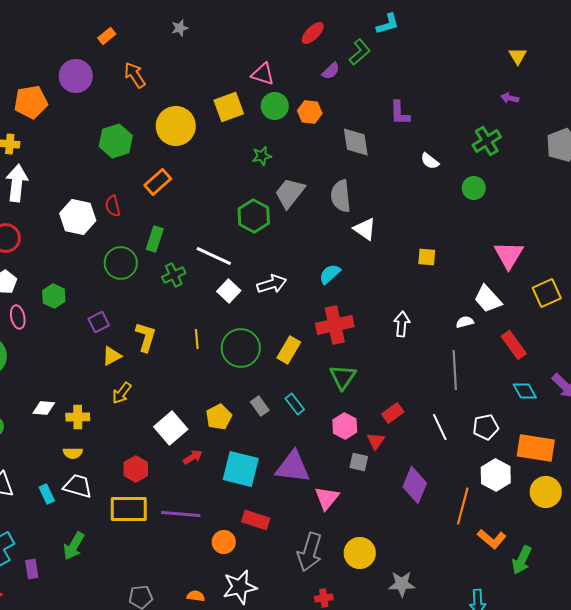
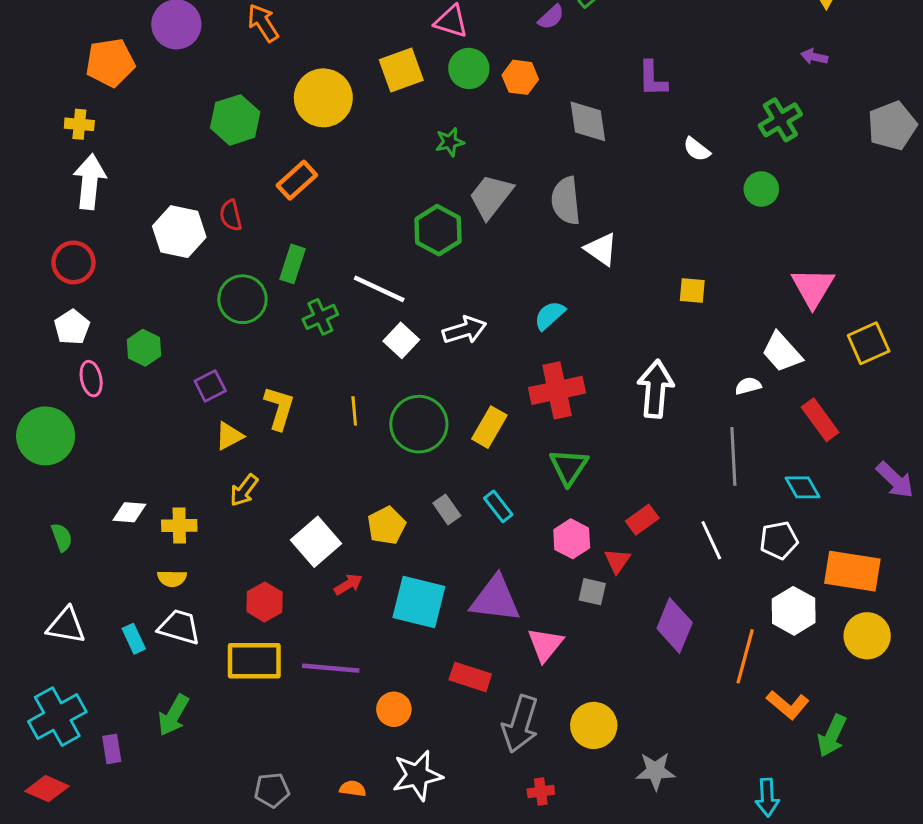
white arrow: (402, 324) -> (655, 389), size x1.5
cyan diamond: (525, 391) -> (802, 487), moved
red rectangle: (256, 520) -> (470, 677), moved

